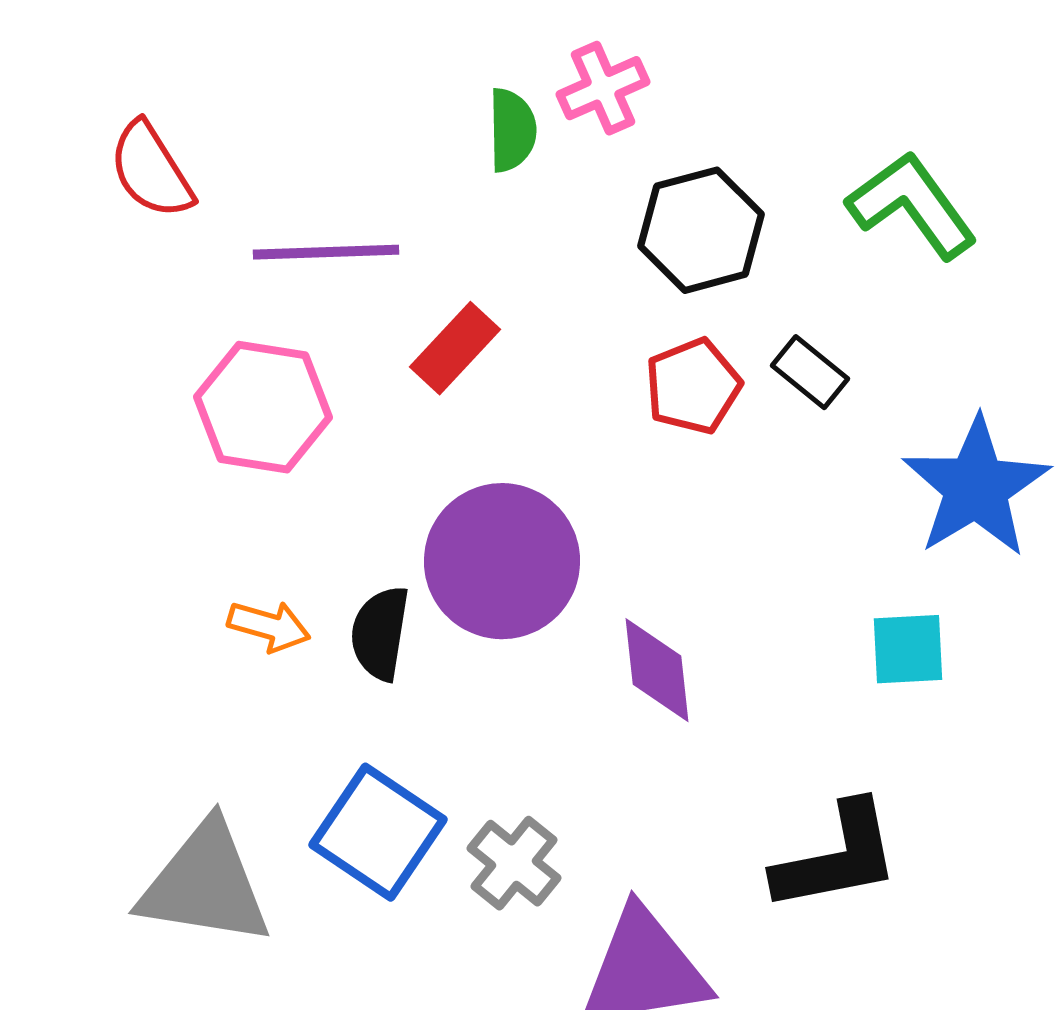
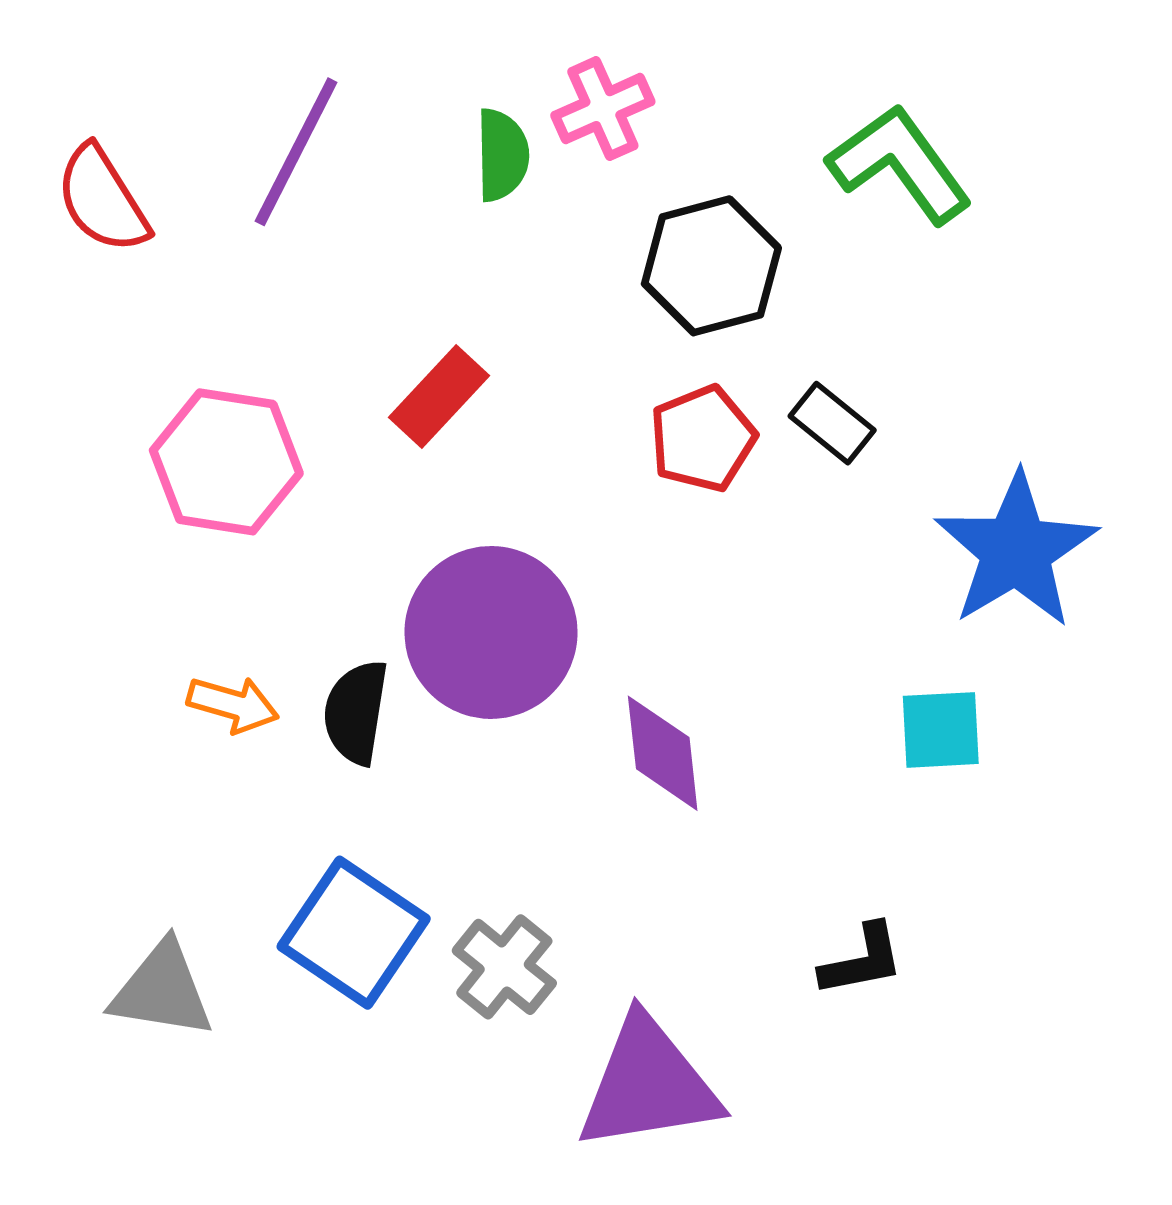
green L-shape: (912, 205) -> (900, 164), moved
purple line: (326, 252) -> (296, 152), moved, turned -61
black L-shape: (837, 857) -> (862, 960), size x0.6
gray triangle: (205, 884) -> (162, 990), size x0.7

